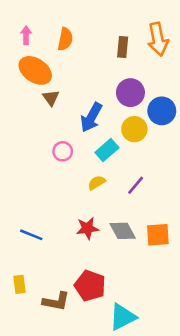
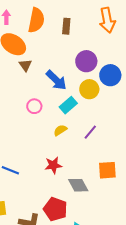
orange semicircle: (65, 39) -> (36, 20), size x1.4
brown rectangle: (123, 47) -> (66, 26), moved
blue arrow: (91, 117) -> (56, 80), turned -75
gray diamond: (123, 231) -> (78, 185), moved

